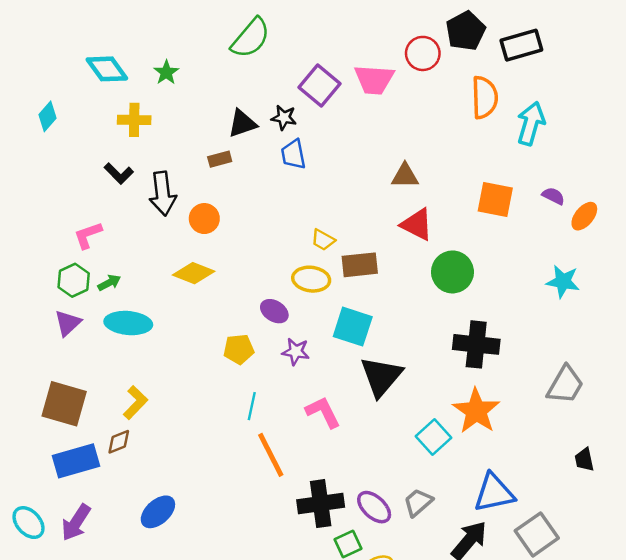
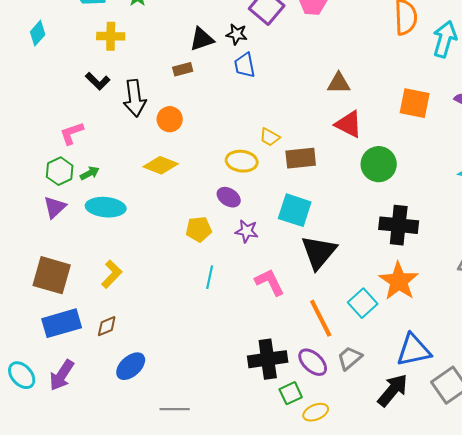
yellow ellipse: (311, 279) -> (242, 161), moved
brown diamond: (119, 442) -> (107, 326), moved
orange line: (271, 455) -> (321, 318), moved

